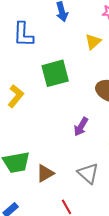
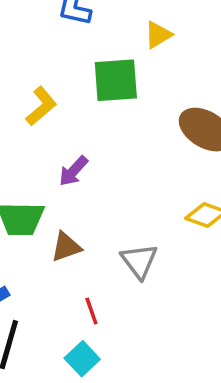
yellow triangle: (93, 42) -> (158, 35), moved
purple arrow: (81, 127) -> (73, 171), moved

